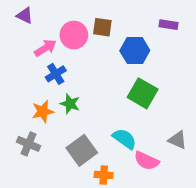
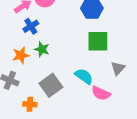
green square: (143, 93) -> (98, 41), turned -30
gray triangle: (178, 140) -> (118, 68), moved, turned 49
orange cross: (104, 175) -> (30, 104), moved

